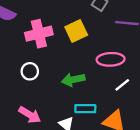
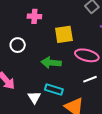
yellow square: (76, 31) -> (64, 34), moved
pink cross: (39, 34) -> (34, 16), size x0.6

